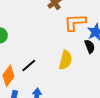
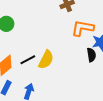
yellow semicircle: (65, 60) -> (46, 60), moved

